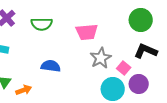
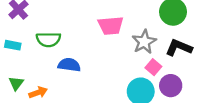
green semicircle: (42, 24) -> (48, 39), moved
gray star: (101, 58) -> (144, 42), moved

